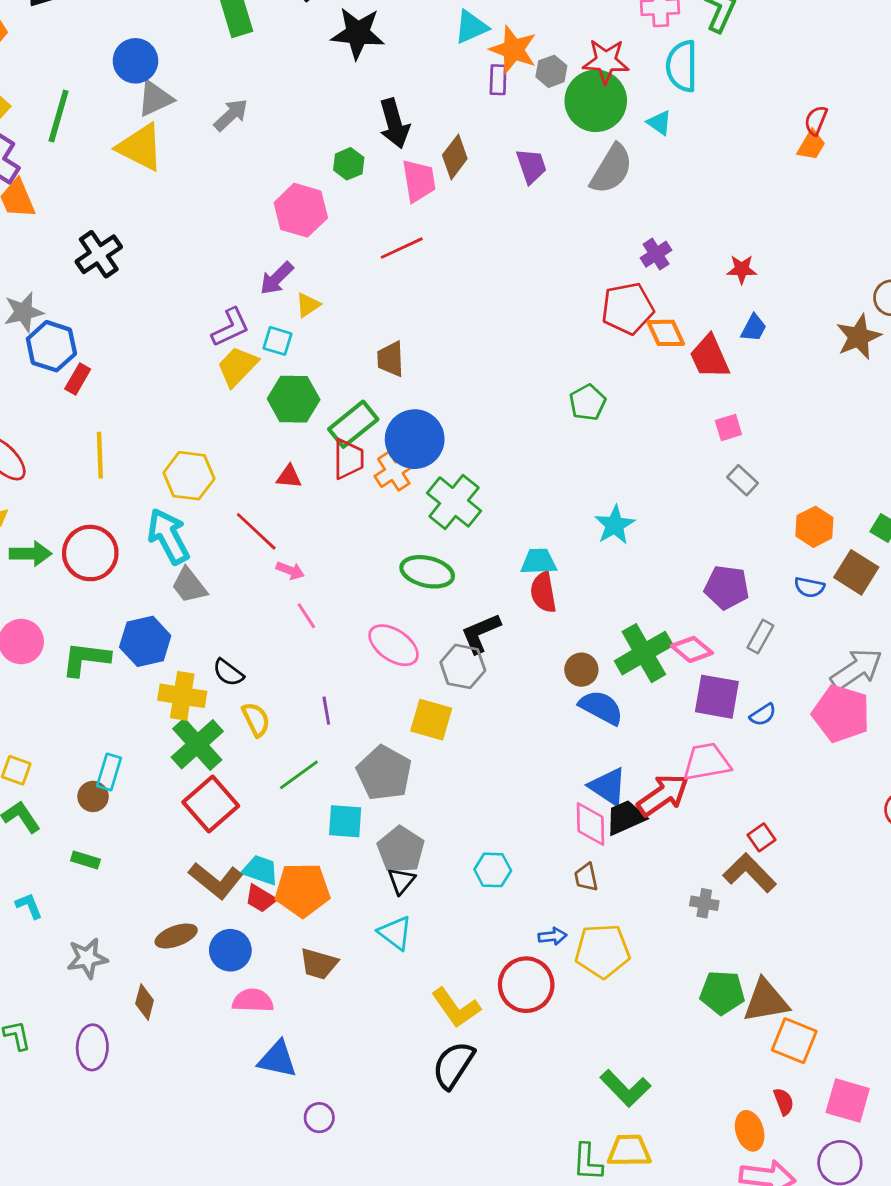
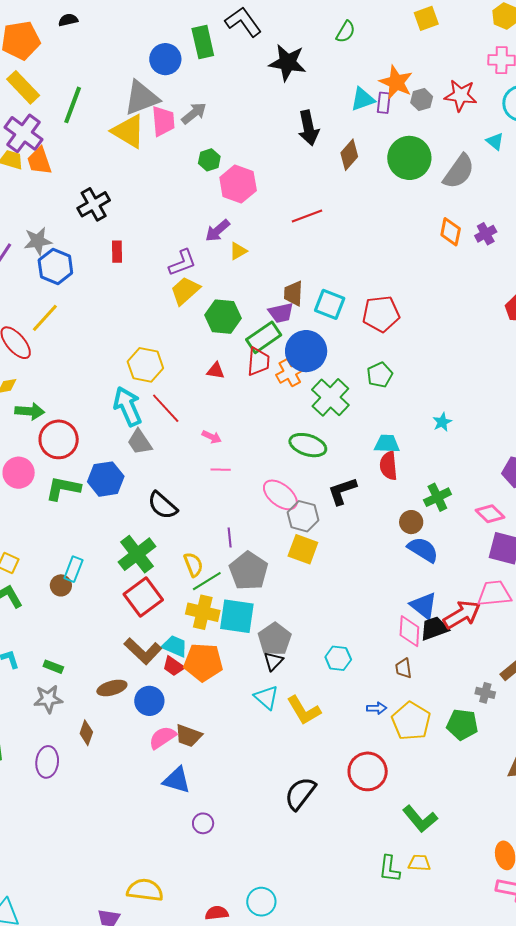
cyan triangle: (471, 27) -> (363, 99), moved
blue circle: (135, 61) -> (165, 59), moved
gray triangle: (155, 99) -> (141, 98), size x1.4
green circle: (596, 101) -> (409, 158), moved
green hexagon: (349, 164) -> (209, 160), moved
purple trapezoid: (531, 166) -> (281, 313), moved, turned 92
pink trapezoid: (419, 181) -> (163, 121), moved
red pentagon: (628, 308) -> (381, 314), moved
orange diamond: (666, 333) -> (451, 232), moved, turned 32
cyan square: (277, 341) -> (330, 304), moved, size x1.4
red rectangle: (78, 379) -> (117, 252), moved, turned -35
green pentagon: (588, 402) -> (380, 375), moved
yellow line: (100, 455) -> (45, 318), moved, turned 40
cyan star: (615, 525) -> (442, 422), size x0.7
red line: (256, 531) -> (166, 408), moved
red circle: (90, 553) -> (59, 439), moved
pink line: (306, 616) -> (221, 470), turned -60
green cross: (644, 653) -> (437, 497), moved, size x0.7
gray hexagon: (463, 666) -> (303, 516), moved
black semicircle: (228, 673) -> (163, 505), size x1.4
yellow cross: (182, 696) -> (203, 612), moved
yellow semicircle: (256, 719) -> (193, 565), moved
gray pentagon: (384, 773) -> (249, 571), moved
cyan square: (345, 821) -> (237, 616), size x1.4
green rectangle: (85, 860) -> (53, 667), moved
yellow pentagon: (602, 951) -> (411, 721), turned 30
brown trapezoid: (319, 964) -> (188, 736), moved
red circle: (526, 985) -> (368, 771), moved
green pentagon: (722, 993) -> (462, 725), moved
pink semicircle: (253, 1001) -> (162, 738), turned -40
yellow L-shape: (456, 1008) -> (304, 710), moved
yellow trapezoid: (629, 1151) -> (419, 863), size x0.7

